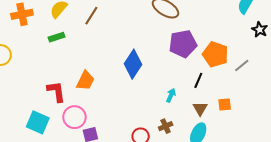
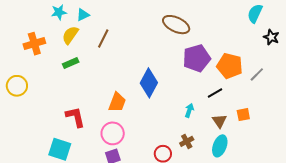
black line: (198, 80) -> (215, 93), turned 42
orange trapezoid: (85, 81) -> (117, 102), moved
pink circle: (74, 117) -> (113, 133), moved

